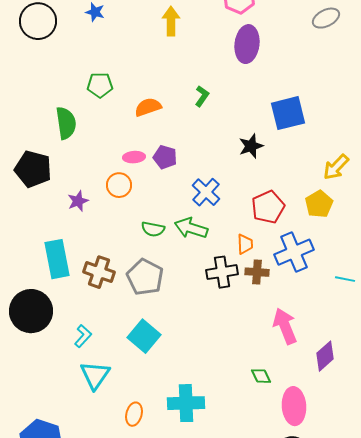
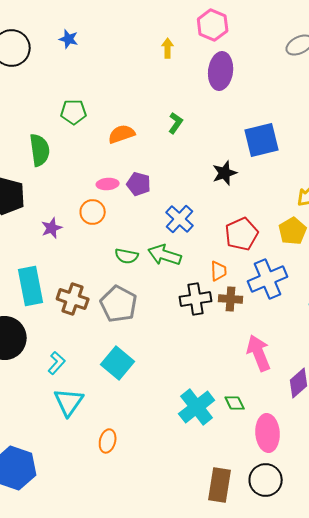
yellow arrow: (171, 21) -> (168, 48), moved, size x0.7
cyan cross: (186, 403) -> (197, 407), moved, turned -36

